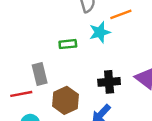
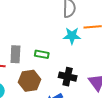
green rectangle: (68, 44) -> (42, 54), moved

